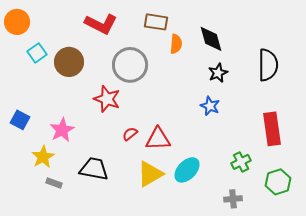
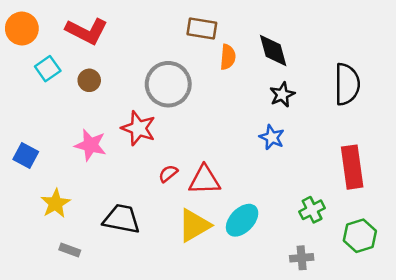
red L-shape: (101, 24) -> (87, 31), moved
brown circle: (69, 62) -> (89, 80), size x0.6
pink star: (62, 130) -> (90, 145), moved, turned -30
gray rectangle: (54, 183) -> (70, 250), moved

